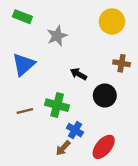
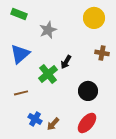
black arrow: (79, 74) -> (66, 62), turned -88
black circle: (105, 95) -> (88, 91), moved
green cross: (57, 105) -> (48, 74), moved, turned 36
blue cross: (75, 130) -> (35, 119), moved

